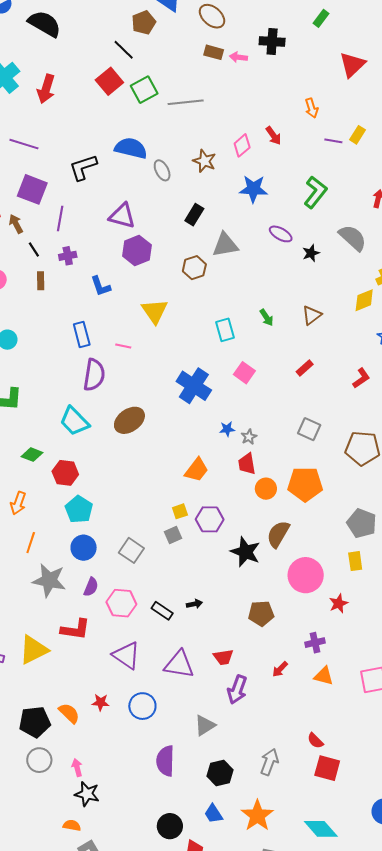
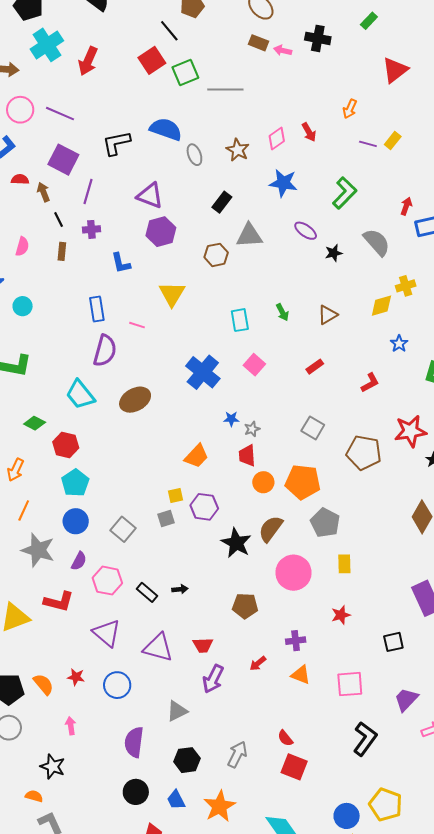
orange arrow: (312, 108) -> (350, 109), turned 36
gray pentagon: (362, 523) -> (325, 523), moved
red star: (339, 603) -> (341, 615), moved
pink arrow: (77, 768) -> (71, 726), moved
black circle: (170, 826) -> (136, 792), moved

